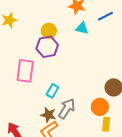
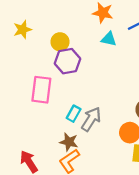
yellow circle: (49, 31) -> (60, 42), moved
gray arrow: (67, 109) -> (91, 119), moved

